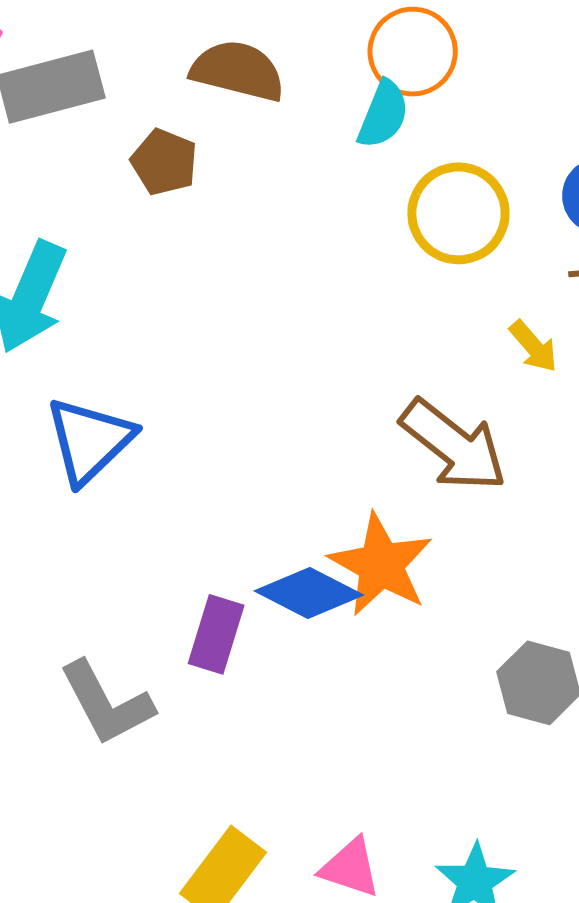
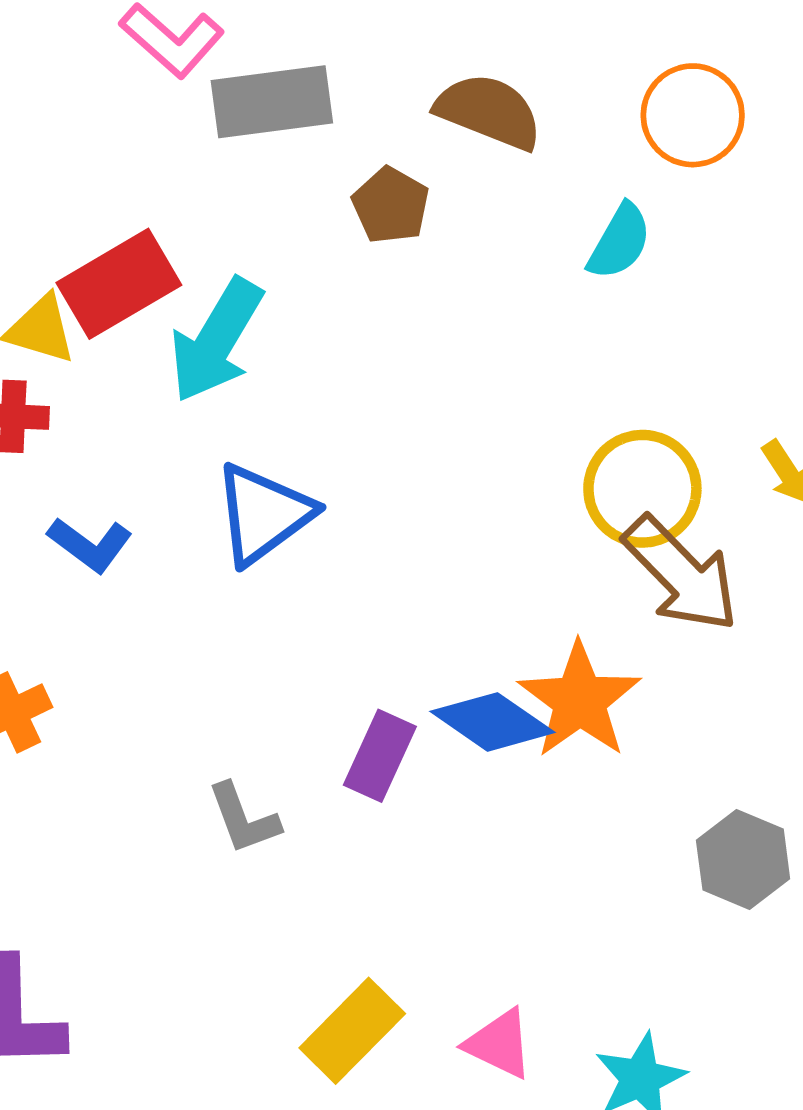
cyan semicircle: (383, 114) -> (620, 242), moved
yellow circle: (458, 213) -> (642, 489), moved
gray L-shape: (106, 703) -> (243, 818), size x0.7

